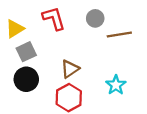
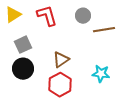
yellow triangle: (15, 29) -> (13, 15), moved
cyan star: (116, 85) -> (101, 74), turned -30

